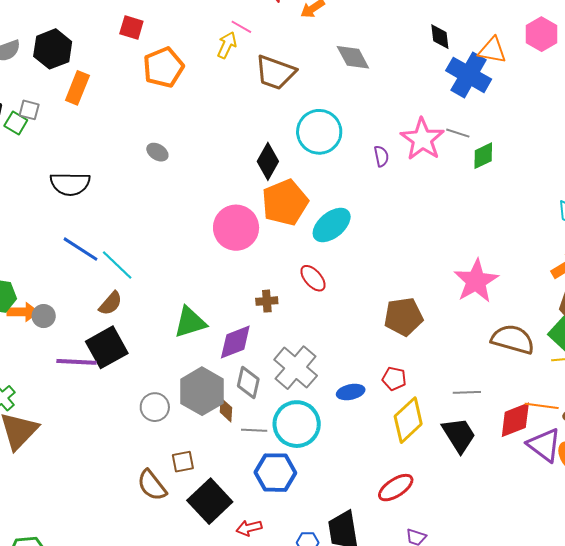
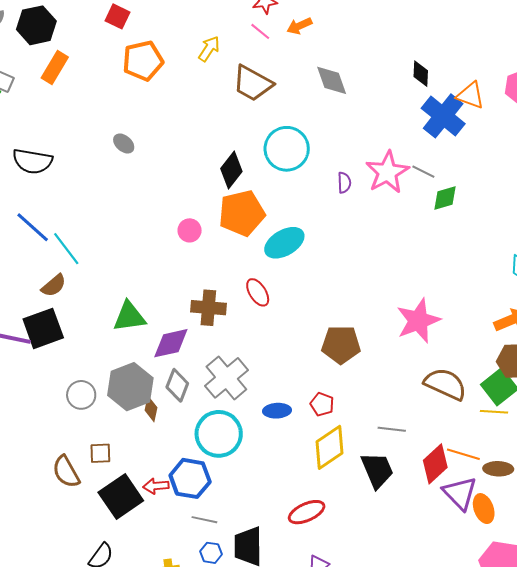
pink line: (241, 27) -> (260, 31), moved
pink circle: (236, 228) -> (190, 230), size x0.5
brown cross: (267, 301) -> (208, 308), size x1.6
red diamond: (515, 420) -> (435, 464), turned -30
gray line: (254, 430) -> (204, 520), moved
red arrow: (249, 528) -> (156, 486), moved

